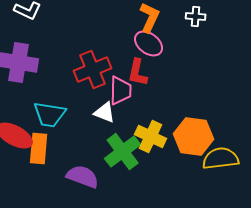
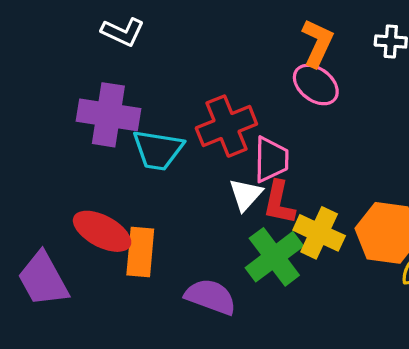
red L-shape: (138, 72) -> (279, 203), moved
white triangle: (105, 112) -> (246, 195), turned 50
cyan trapezoid: (50, 114) -> (158, 150), moved

